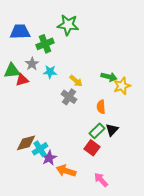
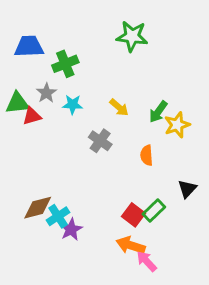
green star: (68, 25) -> (132, 36), moved
green arrow: (109, 77) -> (158, 112), turned 112
yellow arrow: (76, 81) -> (119, 107), moved
black triangle: (112, 130) -> (187, 189), moved
green rectangle: (97, 131) -> (154, 210), moved
orange arrow: (66, 171) -> (131, 245), moved

